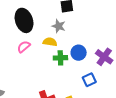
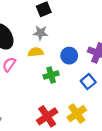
green cross: (60, 58) -> (51, 75), moved

